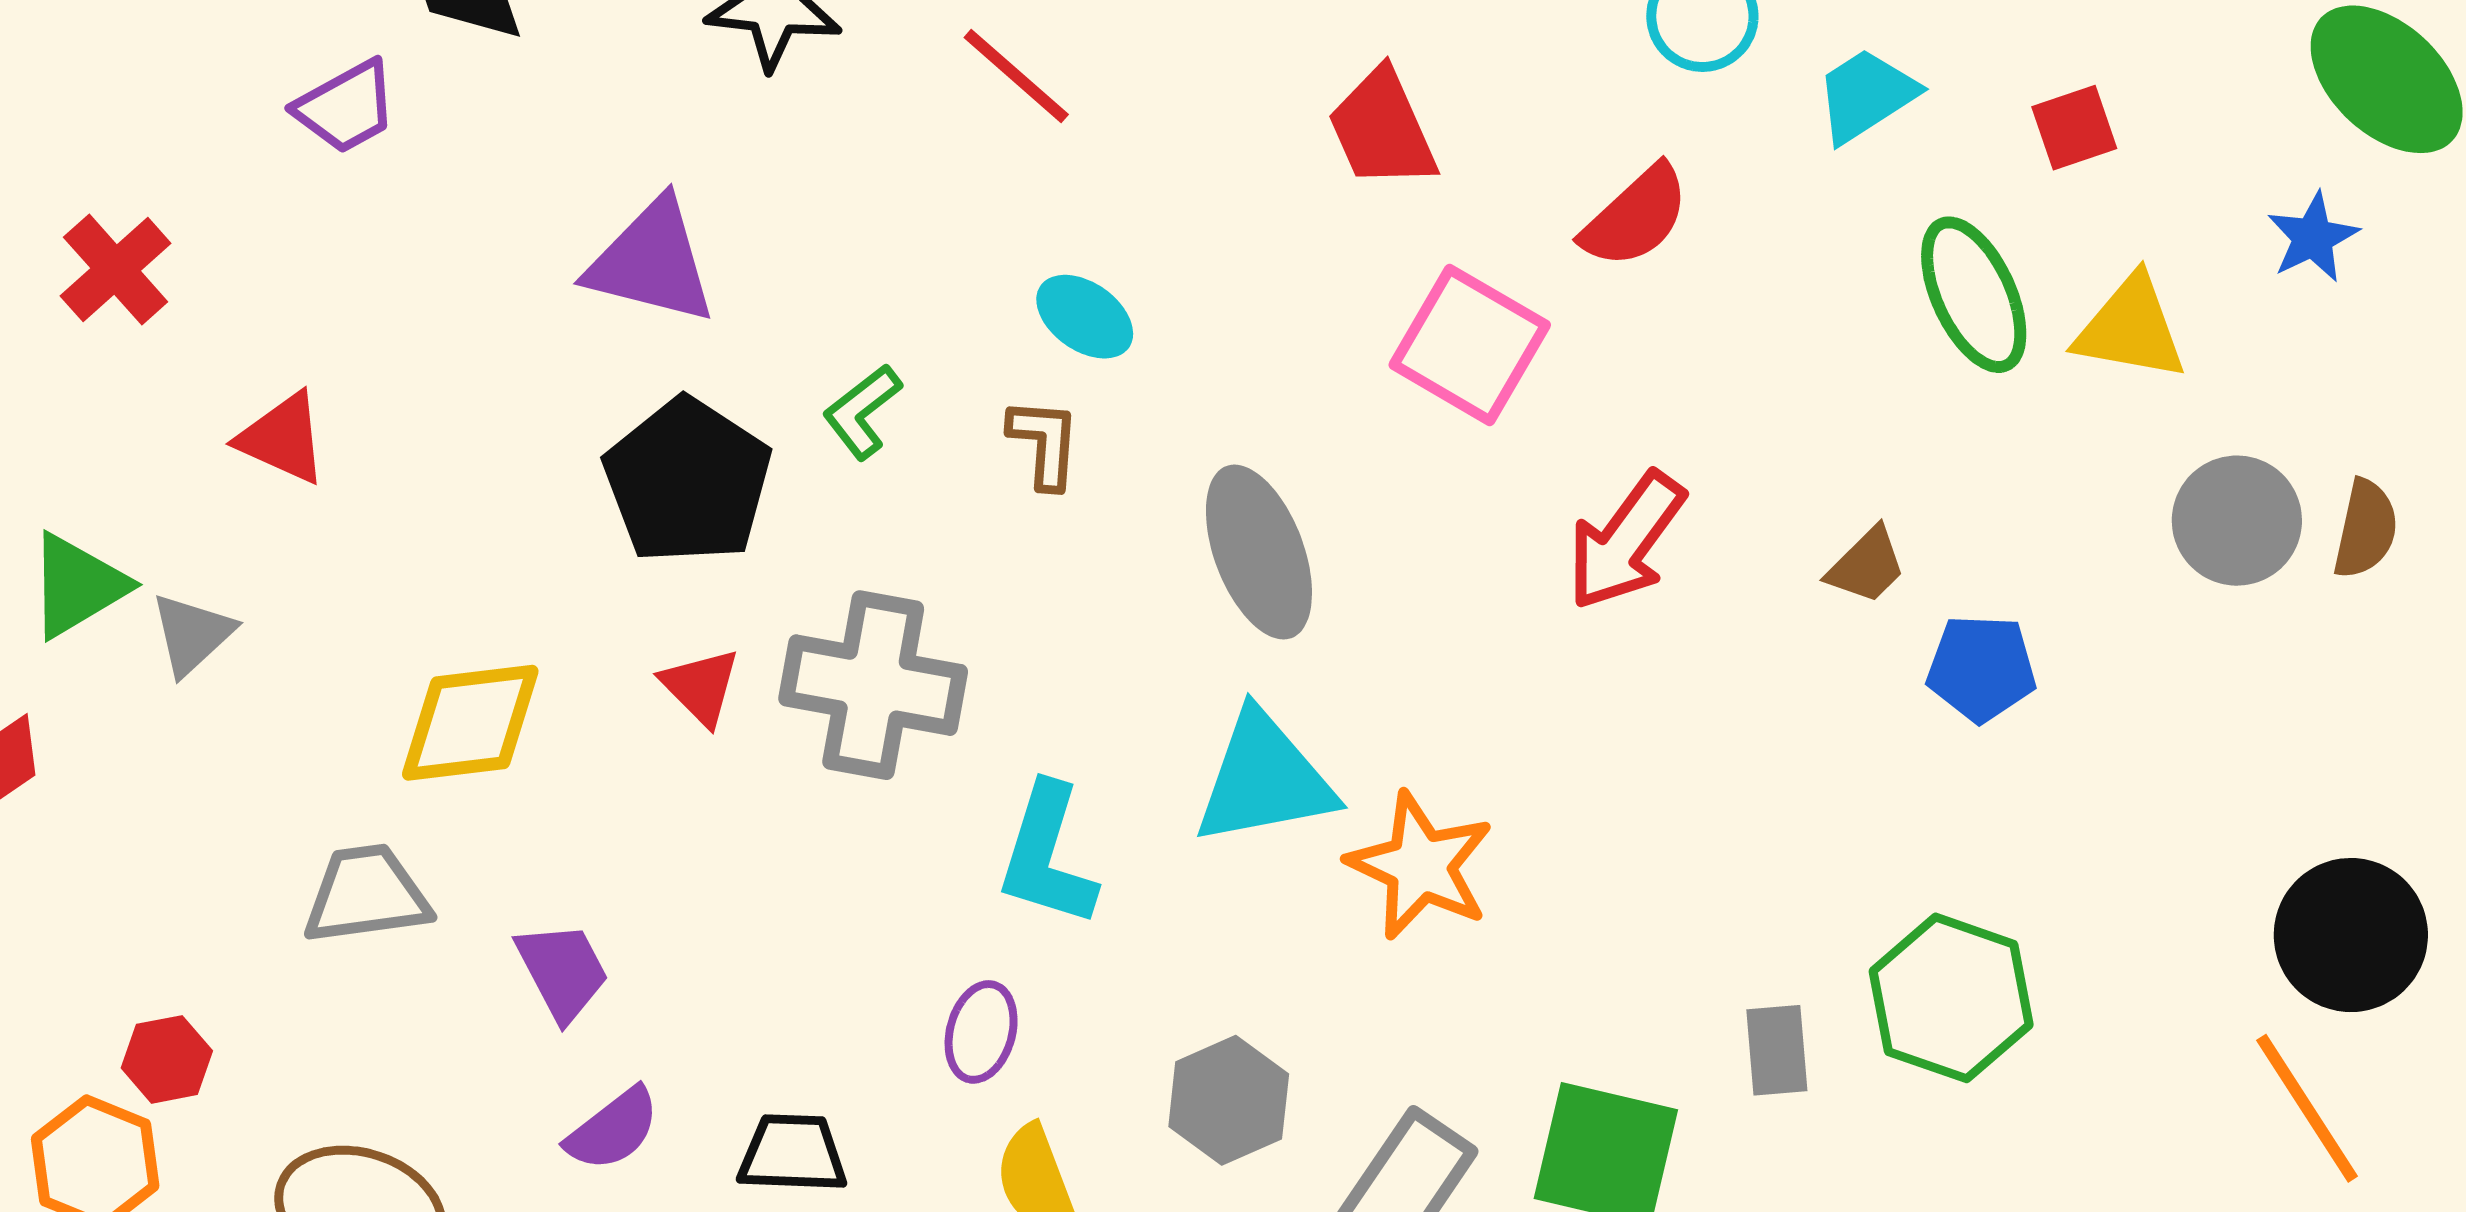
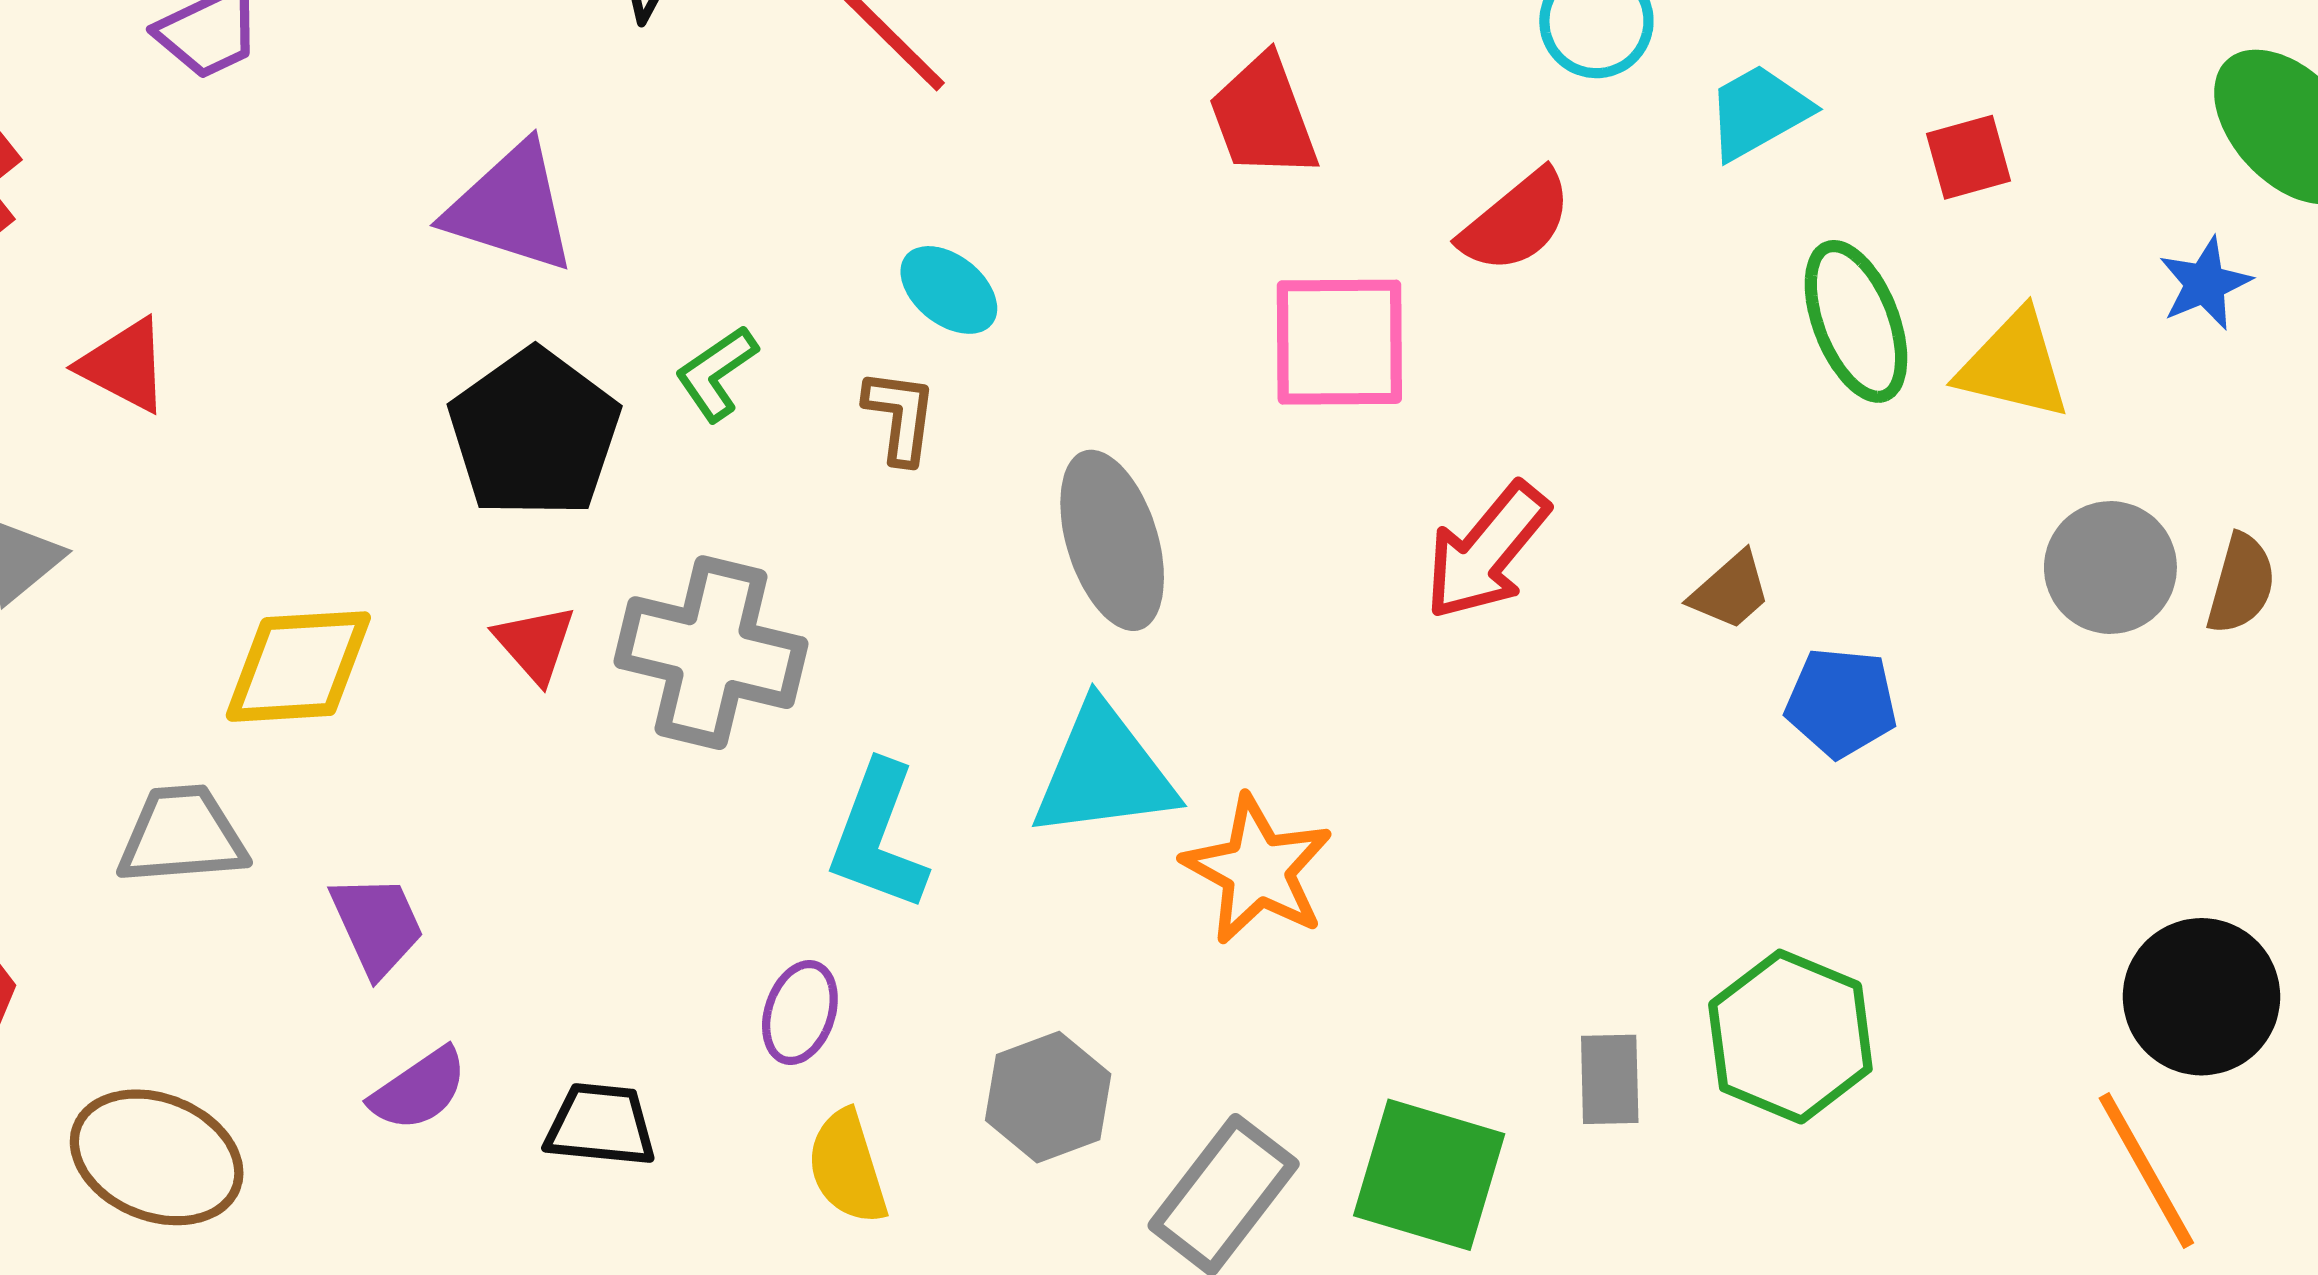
pink square: (1470, 345) -> (1339, 342), turned -34

